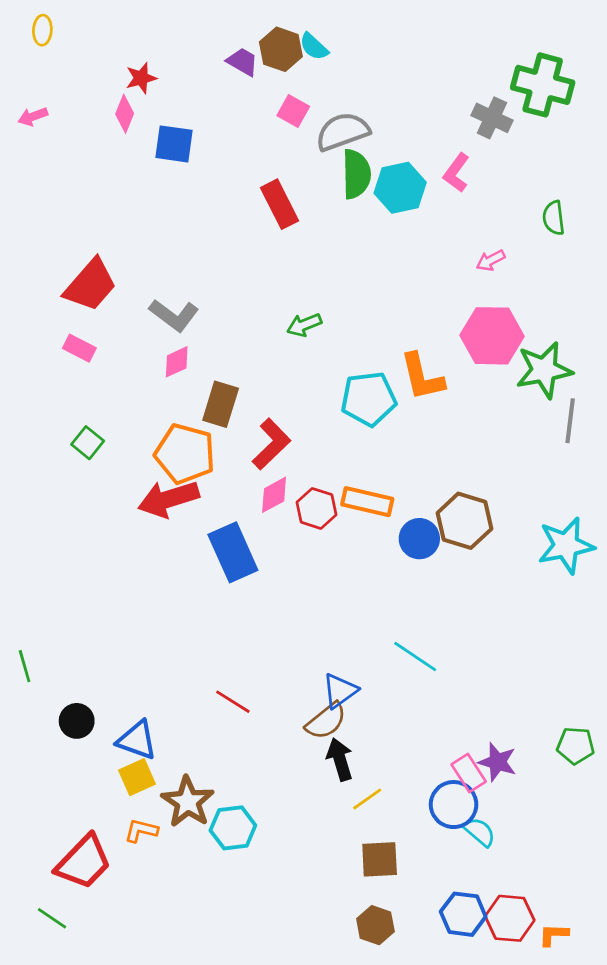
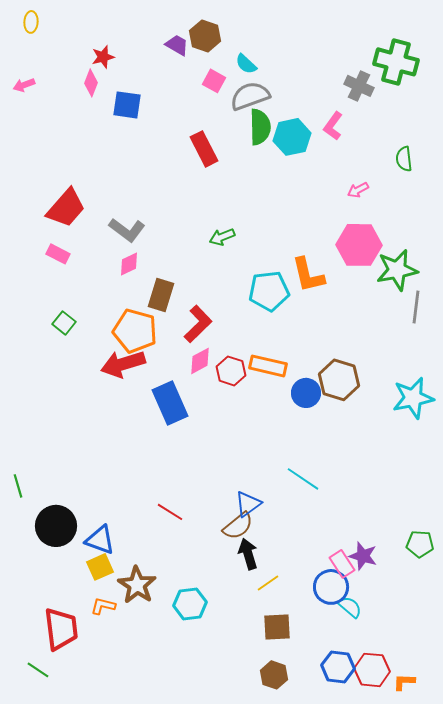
cyan semicircle: (314, 47) -> (246, 64), moved
black circle: (77, 721) -> (56, 526), size x1.6
cyan hexagon: (233, 828) -> (190, 604), moved
red trapezoid: (84, 862) -> (61, 629), turned -51

